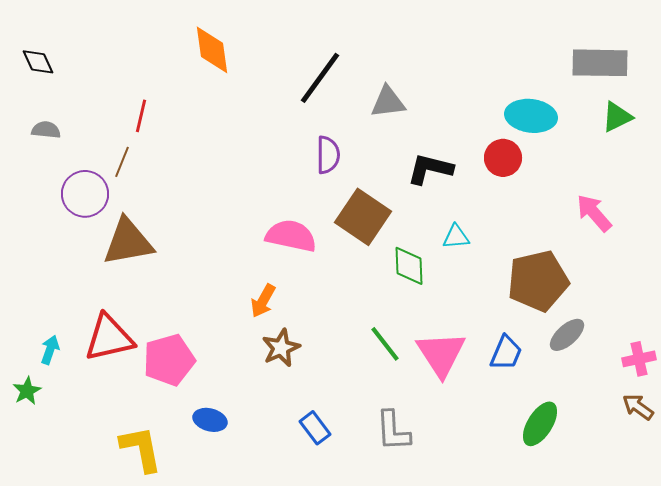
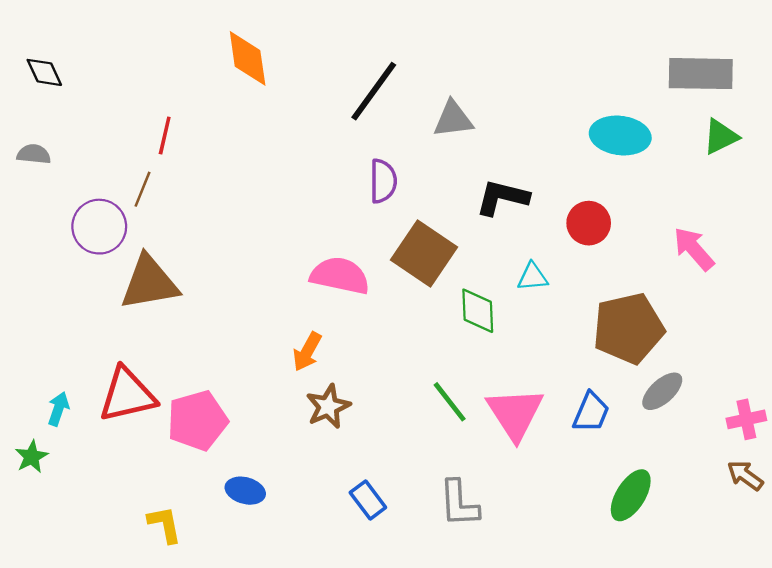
gray semicircle: (46, 130) -> (34, 154), moved
red circle: (503, 158) -> (589, 223), moved
yellow L-shape: (141, 449) -> (165, 524), size x0.7

